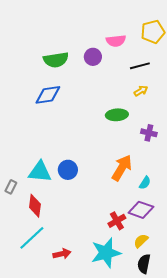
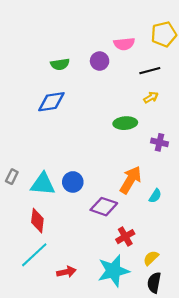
green semicircle: (56, 60) -> (60, 64), size x0.7
gray rectangle: (11, 187) -> (12, 177), moved
purple diamond: (141, 210) -> (104, 207), moved

